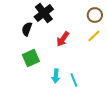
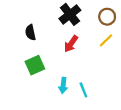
black cross: (44, 13) -> (70, 14), moved
black semicircle: (27, 29) -> (30, 32), turned -32

